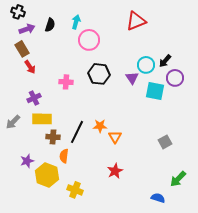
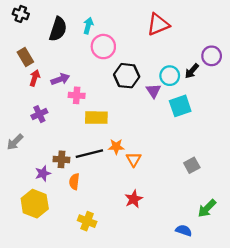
black semicircle: (50, 25) -> (58, 29), size x1.5
purple arrow: (27, 29) -> (60, 79), moved
red arrow: (30, 67) -> (35, 78), turned -128
black hexagon: (99, 74) -> (127, 76), moved
purple circle: (175, 78) -> (212, 56), moved
cyan square: (155, 91) -> (180, 106), turned -30
yellow rectangle: (42, 119) -> (96, 118), moved
black line: (77, 132) -> (89, 154), turned 50
purple star: (27, 161) -> (43, 173), moved
yellow hexagon: (47, 175) -> (35, 204), moved

